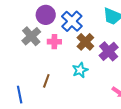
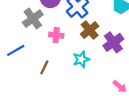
pink cross: (54, 42) -> (56, 35), moved
blue line: (20, 95) -> (16, 50), moved, turned 66

